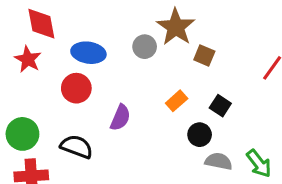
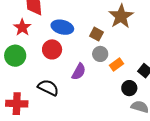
gray circle: (145, 47) -> (100, 54), moved
brown square: (204, 55) -> (97, 34), moved
green circle: (22, 134) -> (15, 56), moved

